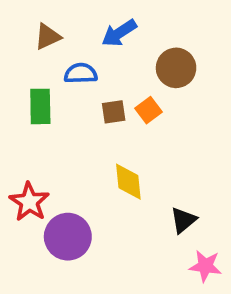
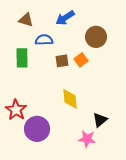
brown triangle: (48, 37) -> (26, 20), turned 42
pink star: (205, 266) -> (87, 139), moved

